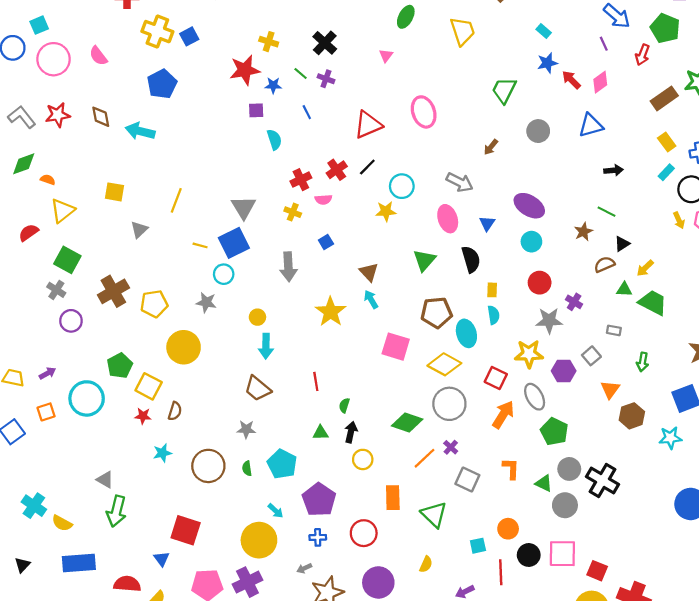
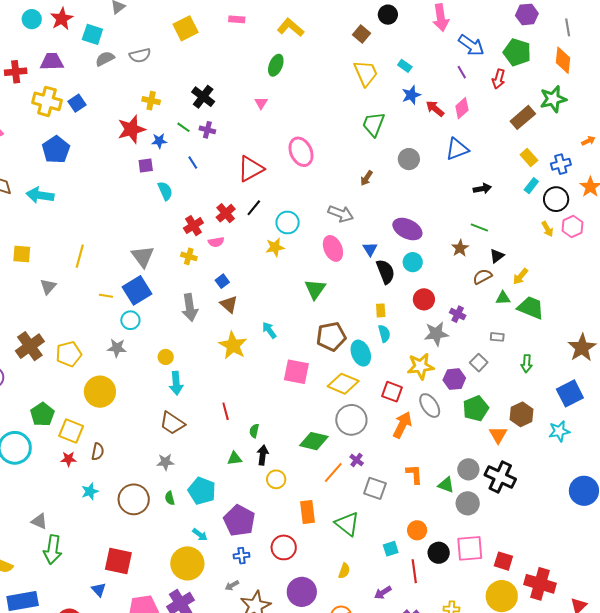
yellow trapezoid: (462, 31) -> (366, 73), moved
black semicircle: (471, 259) -> (386, 272), moved
brown triangle: (369, 272) -> (229, 304), moved
orange triangle: (610, 389) -> (498, 435), moved
green pentagon: (554, 431) -> (476, 408), moved, turned 30

